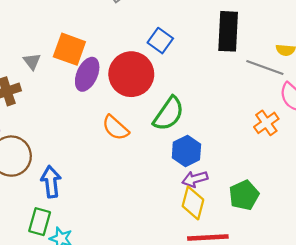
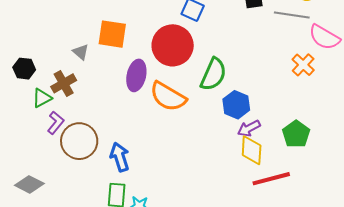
purple ellipse: (87, 74) -> (136, 75), moved
orange semicircle: (115, 128) -> (168, 97), size x1.4

